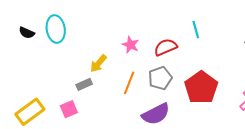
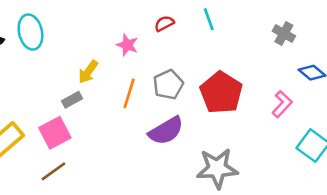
red semicircle: (166, 47) -> (164, 23), moved, size x0.7
pink square: (69, 109) -> (55, 133), size x1.4

